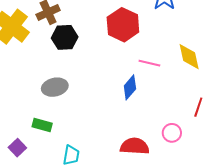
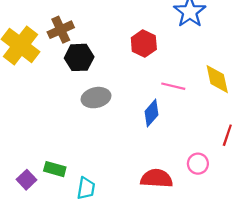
red hexagon: (123, 25) -> (144, 43), size x0.7
gray ellipse: (55, 87) -> (96, 98), moved
green rectangle: (42, 125) -> (55, 169), moved

